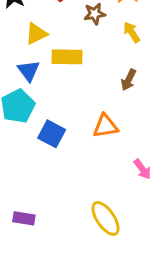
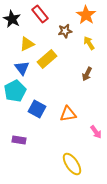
yellow rectangle: (67, 57) -> (47, 59), turned -42
orange triangle: (106, 126) -> (68, 114), moved
purple rectangle: (24, 218) -> (19, 140), moved

